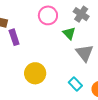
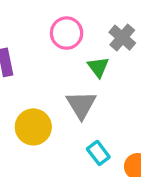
gray triangle: (85, 53) -> (81, 105), moved

